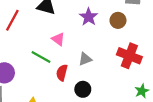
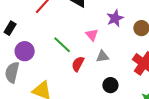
pink triangle: (58, 39) -> (92, 35), moved
black circle: (83, 89) -> (110, 85), moved

